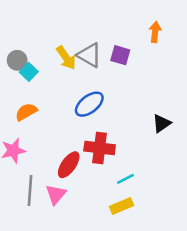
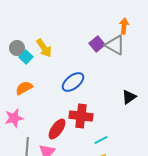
gray triangle: (89, 55) -> (115, 45), moved
purple square: (120, 55) -> (97, 44), turned 35
yellow arrow: (66, 58) -> (44, 48), moved

